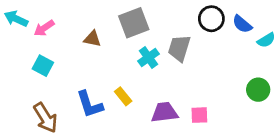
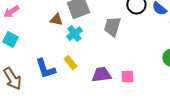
brown triangle: (92, 39) -> (56, 20), moved
cyan cross: (149, 58) -> (74, 34), moved

